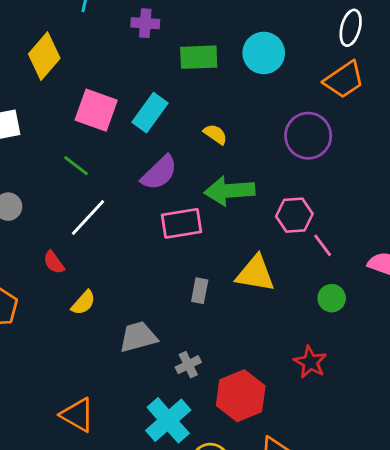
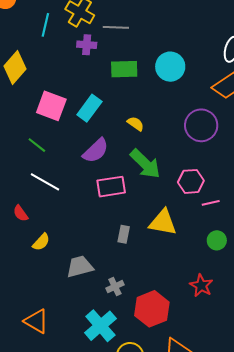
green arrow: (229, 191) -> (145, 164), turned -132
white line: (88, 218) -> (45, 182), turned 76
pink line: (323, 245) -> (211, 203), turned -66

